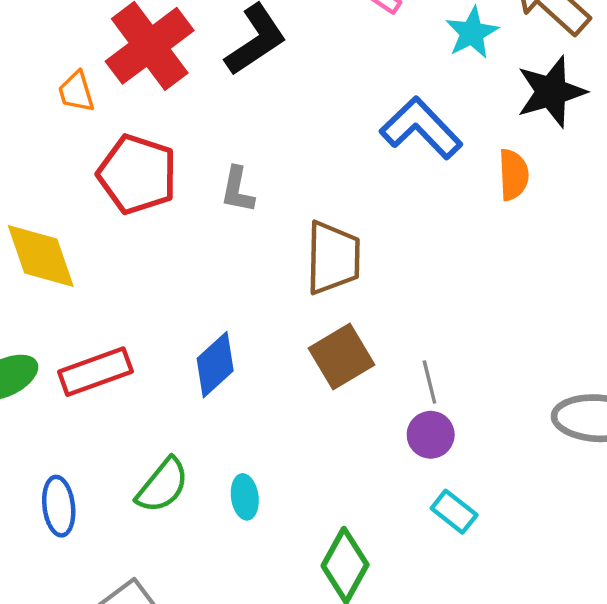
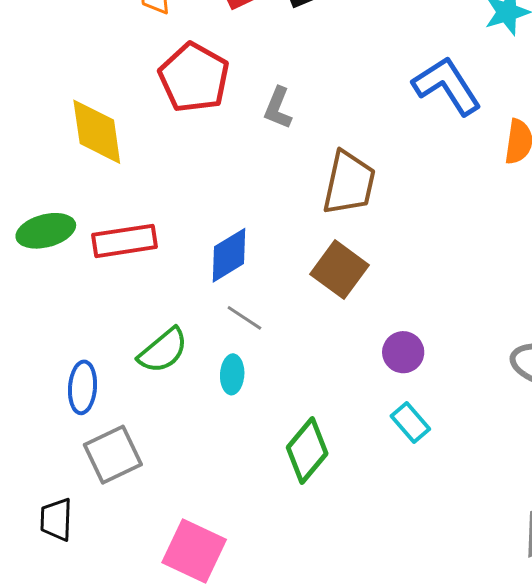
brown square: (341, 357) -> (339, 270), turned -34
gray line: (429, 382) -> (244, 318), moved, turned -54
blue ellipse: (59, 506) -> (83, 387), moved

